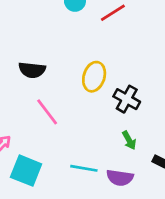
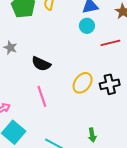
black cross: (127, 99) -> (110, 84), moved, turned 30

